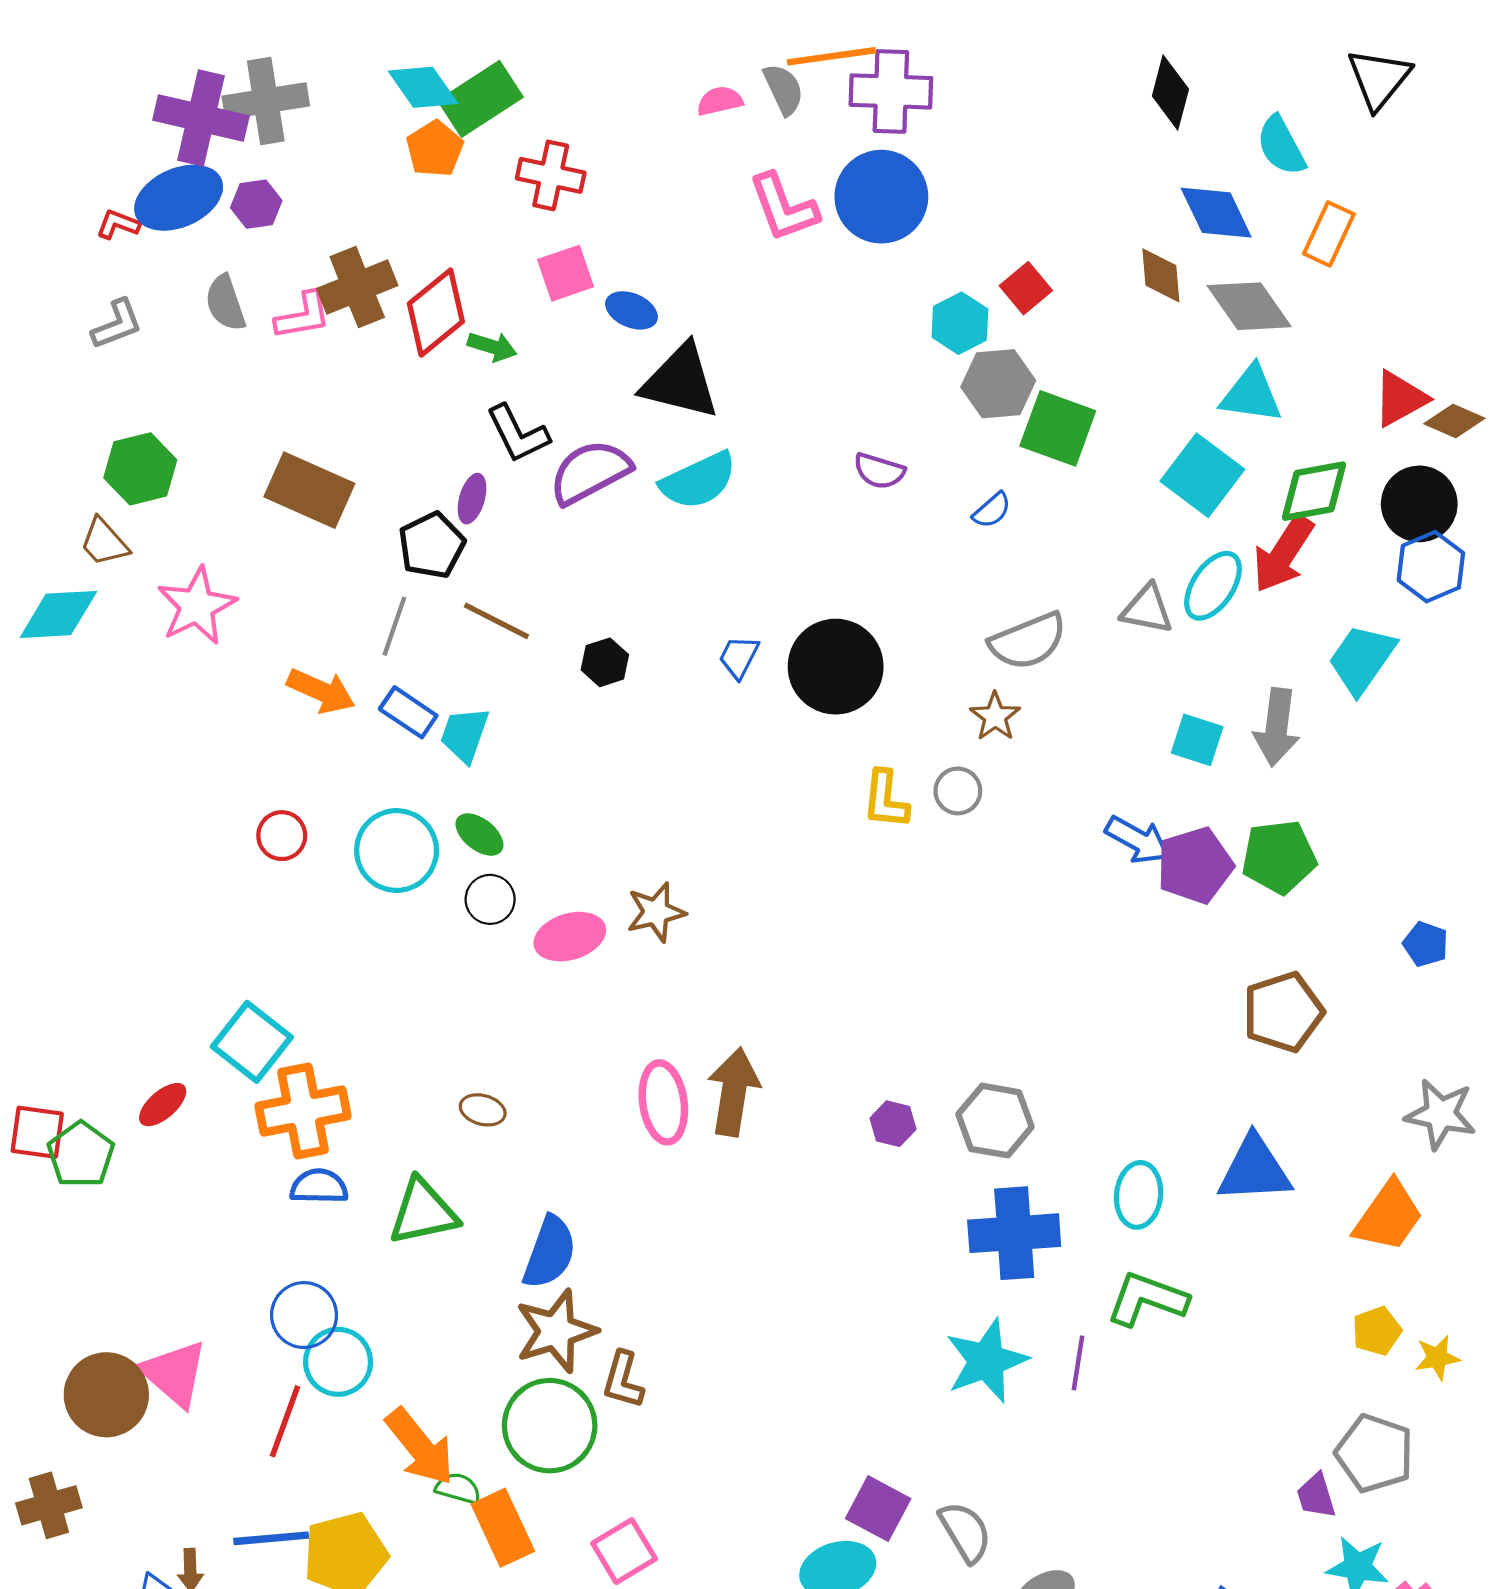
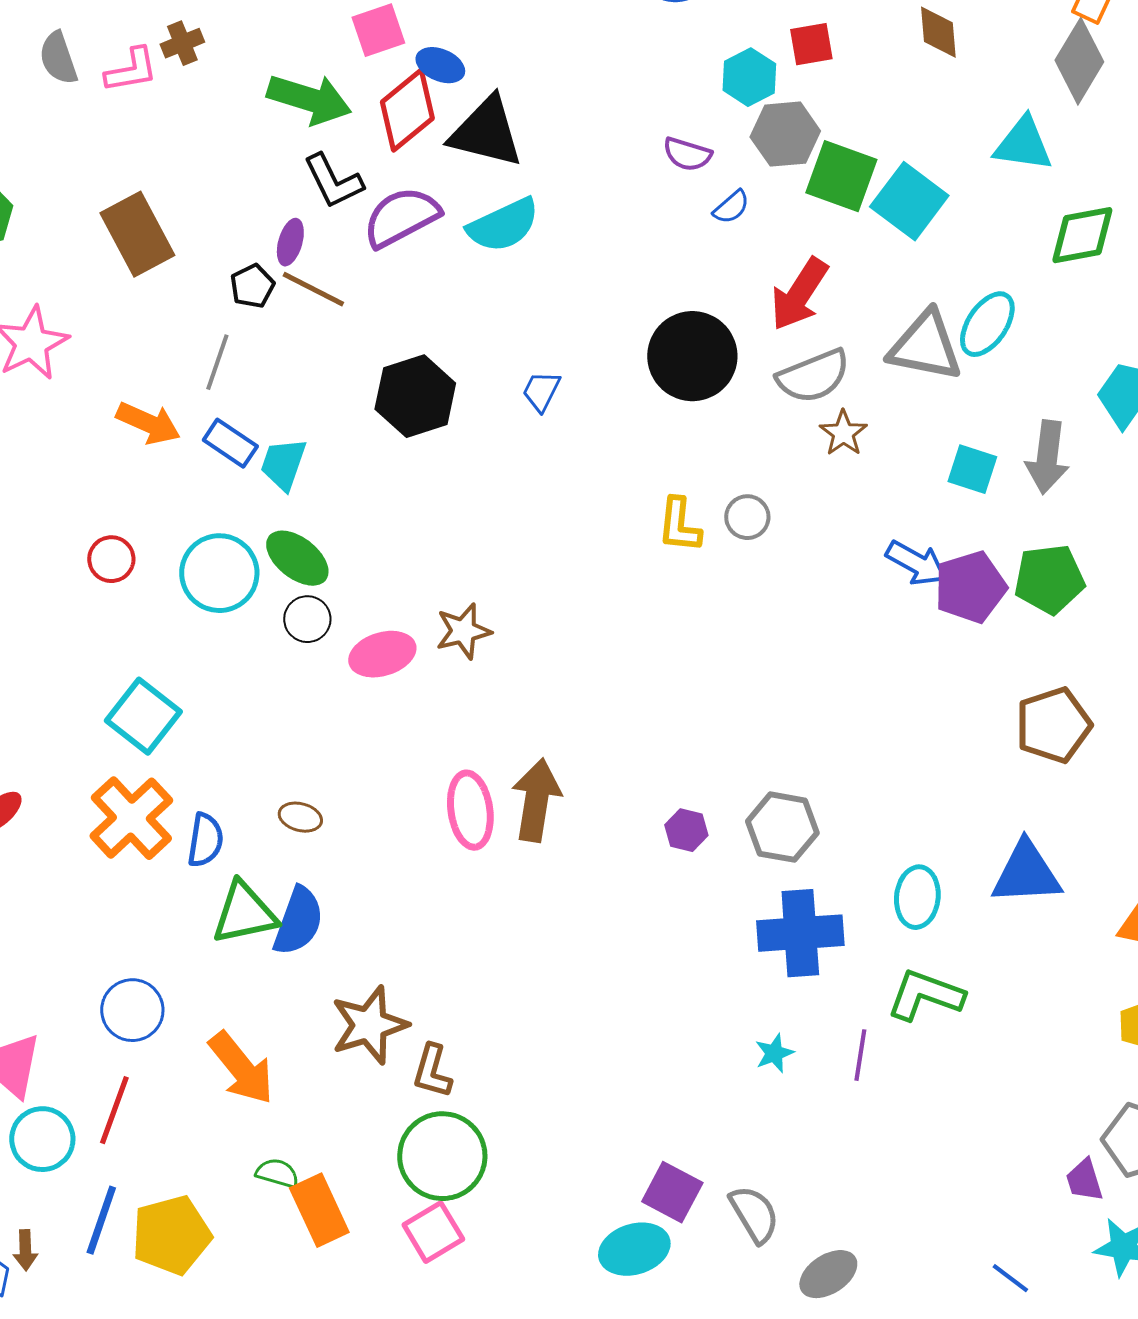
brown cross: (357, 287) -> (182, 43), size x0.6
red square: (1026, 288) -> (811, 44), turned 30
gray diamond: (1249, 306) -> (1079, 61), moved, turned 66
red diamond: (436, 313) -> (407, 110), moved
green arrow: (492, 347) -> (309, 99), size x1.8
purple semicircle: (879, 471) -> (687, 154), moved
cyan square: (1202, 475) -> (909, 201), moved
brown rectangle: (309, 490) -> (137, 234), turned 38
blue semicircle: (992, 510) -> (731, 207), moved
black pentagon: (432, 545) -> (252, 286), size x0.7
red arrow: (1283, 554) -> (799, 294), moved
gray triangle: (1147, 609) -> (925, 346), size x1.5
brown line: (496, 621) -> (313, 289), moved
black hexagon: (605, 662) -> (415, 396), size x1.8
black circle: (836, 667) -> (692, 356), moved
brown star: (995, 717) -> (843, 433), moved
green ellipse: (479, 835) -> (297, 558), size x1.4
cyan square: (252, 1042) -> (143, 716), moved
orange cross: (303, 1111) -> (131, 818), turned -32
blue semicircle: (319, 1186) -> (205, 840), moved, turned 98
blue semicircle: (550, 1252) -> (298, 921), moved
cyan star: (987, 1361) -> (774, 1053), size x0.5
cyan circle: (338, 1362) -> (42, 1139), moved
green circle: (550, 1426) -> (442, 1156), moved
orange arrow: (420, 1447) -> (241, 1068), moved
blue line: (271, 1538) -> (101, 1220), turned -66

